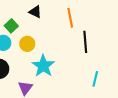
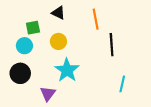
green square: (11, 26) -> (33, 28), turned 32
yellow circle: (27, 44) -> (58, 41), moved

